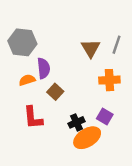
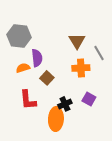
gray line: (117, 45) -> (99, 53), moved, turned -49
orange cross: (109, 80) -> (81, 68), moved
orange ellipse: (87, 138) -> (56, 119), moved, turned -55

